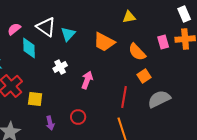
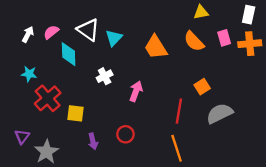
white rectangle: (184, 14) -> (249, 15), turned 35
yellow triangle: (129, 17) -> (201, 12), moved
orange trapezoid: (104, 42) -> (156, 47), turned 30
pink rectangle: (163, 42) -> (224, 38), moved
orange semicircle: (137, 52) -> (194, 41), moved

